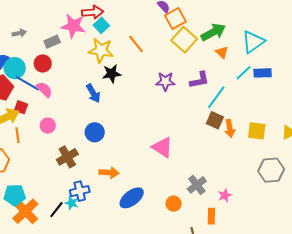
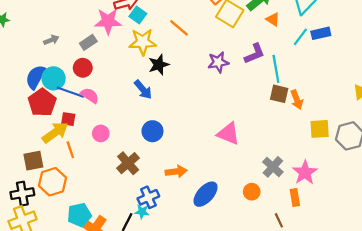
cyan line: (216, 97) -> (276, 69), turned -35
yellow square: (257, 131) -> (320, 129), moved
pink star: (225, 195) -> (305, 173), size x1.6

